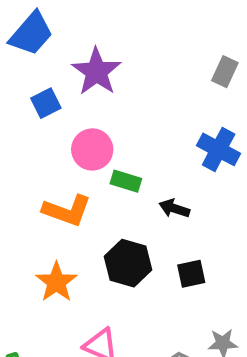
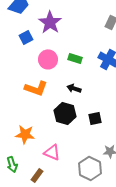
green rectangle: (126, 181) -> (75, 58), moved
black arrow: (174, 208) -> (74, 88), moved
orange star: (56, 282) -> (25, 134), moved, turned -30

